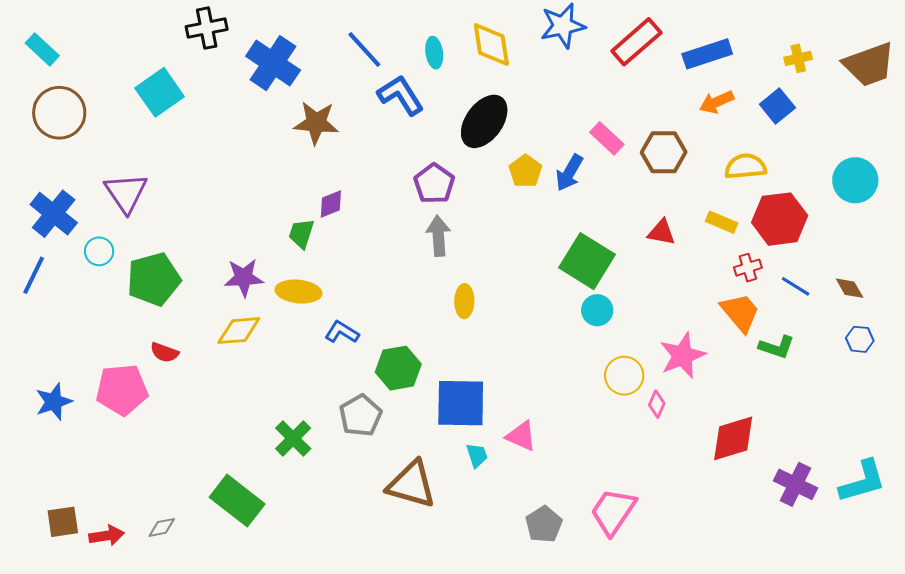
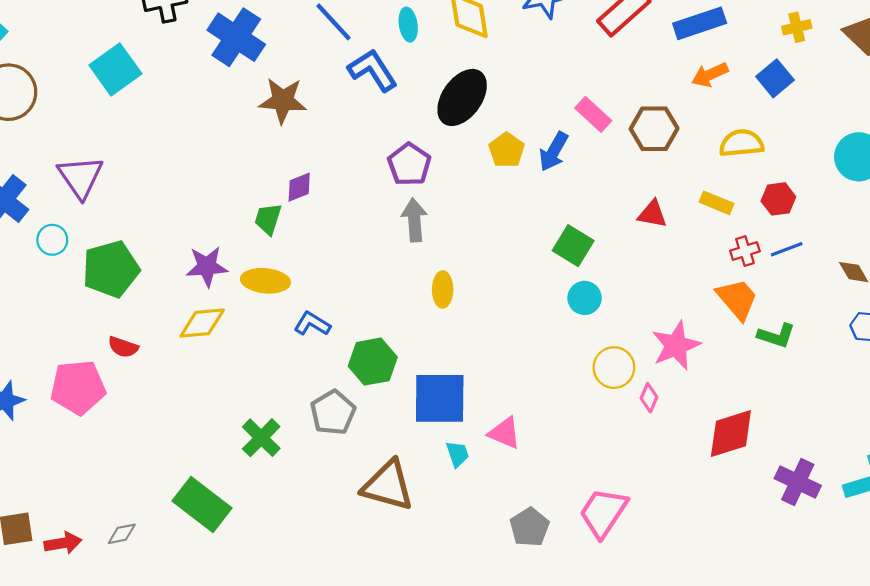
red hexagon: (780, 219) -> (778, 199), size x0.6
green square: (587, 261) -> (573, 246), size x0.7
blue line: (796, 286) -> (787, 249), moved, turned -52

